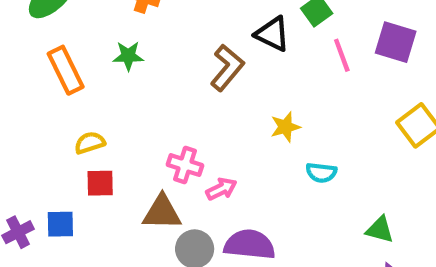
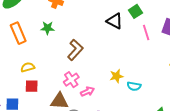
brown L-shape: (227, 68) -> (75, 50), moved
yellow star: (285, 127) -> (116, 76), moved
pink cross: (185, 165) -> (71, 80), turned 35

